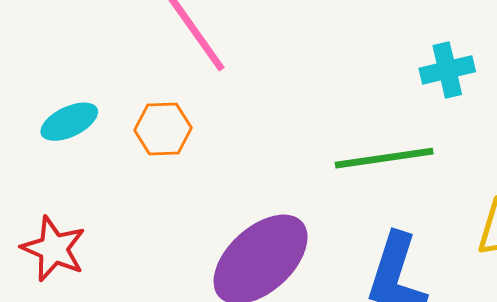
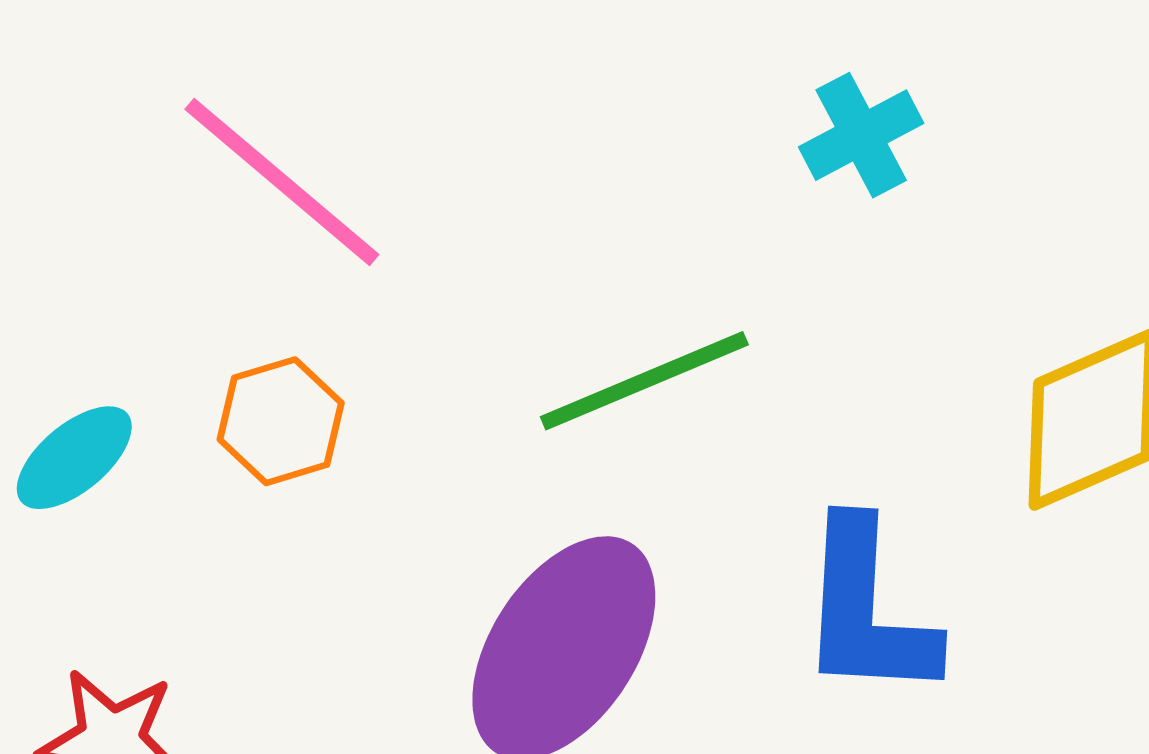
green line: (384, 158) -> (644, 381), moved

